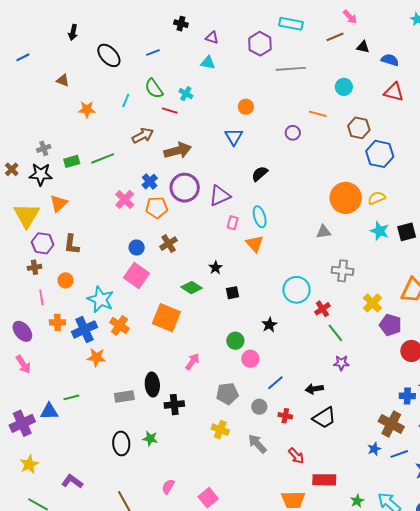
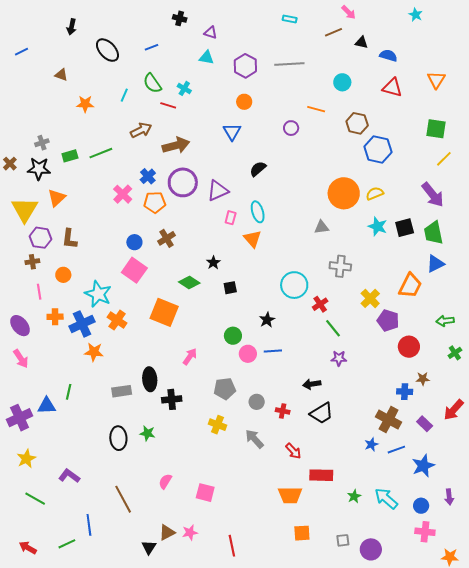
cyan rectangle: (291, 24) -> (290, 19), size x0.6
purple hexagon: (260, 44) -> (245, 66), moved
blue line: (275, 383) -> (273, 351), moved, turned 36
green line: (71, 397) -> (69, 392), turned -63
pink square: (208, 498) -> (205, 493), turned -36

